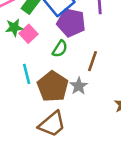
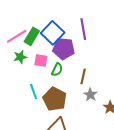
pink square: (28, 34) -> (41, 60), moved, turned -32
gray star: (79, 86) -> (90, 95), moved

